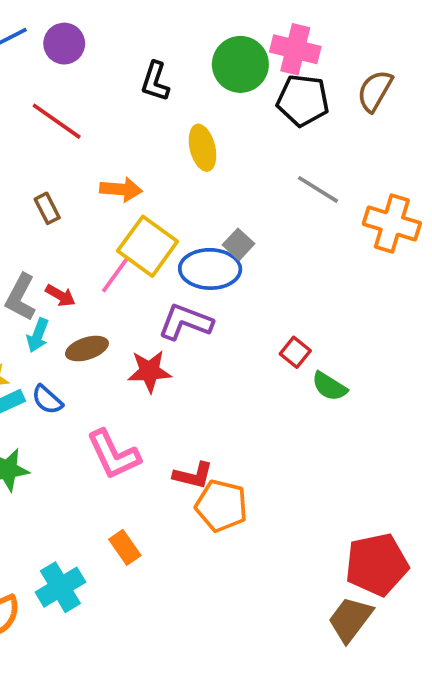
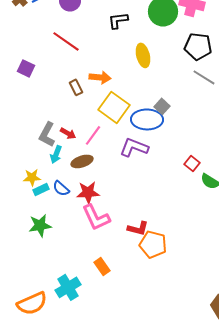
black L-shape: (155, 81) -> (118, 20), turned 65
black pentagon: (303, 100) -> (198, 46), moved
brown rectangle: (47, 208) -> (76, 87), moved
pink line: (115, 275) -> (93, 135), moved
red star: (149, 371) -> (88, 192), moved

